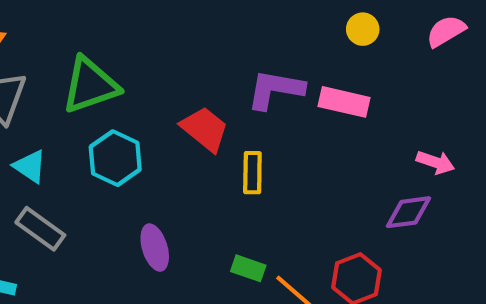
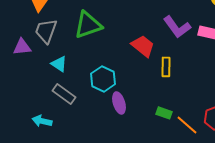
purple L-shape: (275, 89) -> (177, 27), turned -136
cyan hexagon: (115, 158) -> (103, 79), moved

